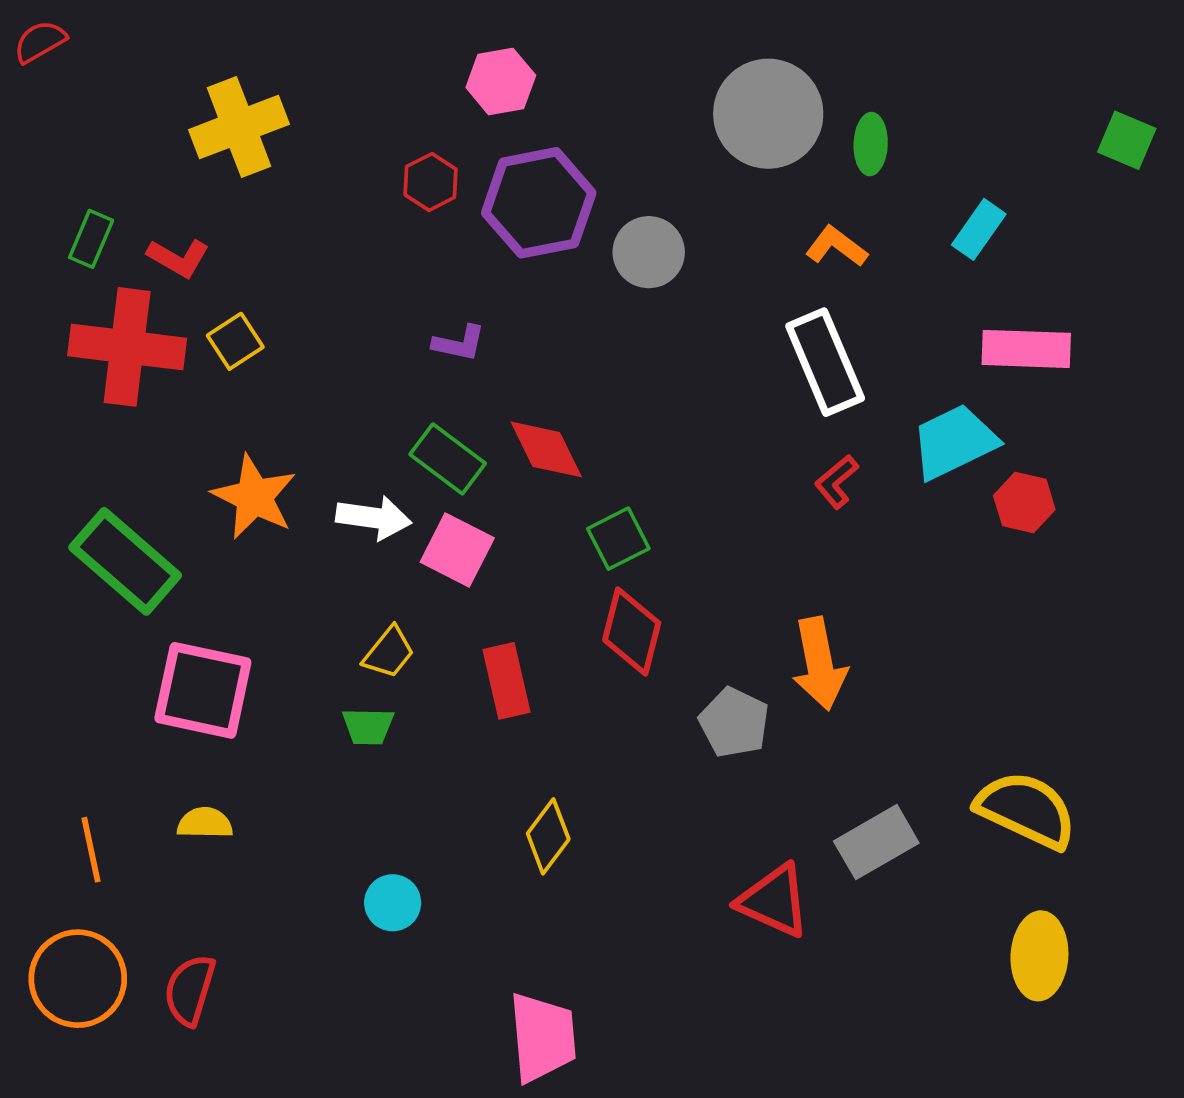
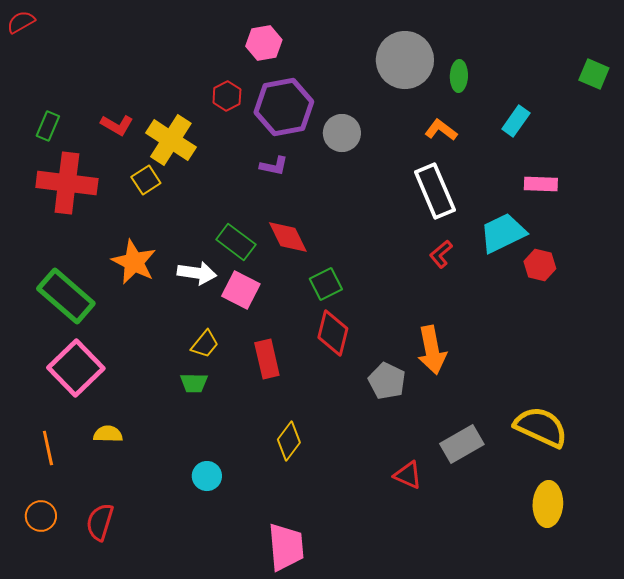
yellow cross: (239, 127) -> (171, 140), moved, turned -36
red L-shape: (178, 258) -> (117, 125), moved
yellow square: (235, 341) -> (146, 180), moved
purple L-shape: (459, 343) -> (274, 166), moved
pink rectangle: (1026, 349) -> (541, 184), size x0.7
pink square: (203, 690) -> (76, 368), moved, turned 34
red triangle: (774, 901) -> (408, 475), size x0.7
orange circle: (78, 979) -> (41, 516), size x0.6

